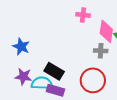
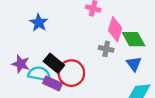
blue star: (21, 47) -> (39, 23), moved
red circle: (93, 80) -> (71, 73), moved

